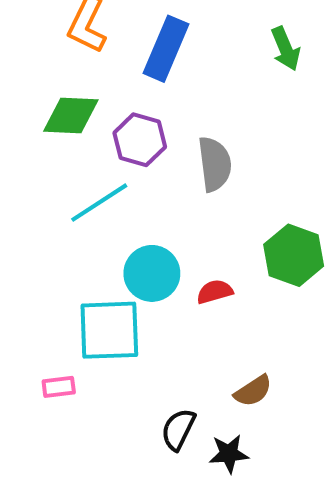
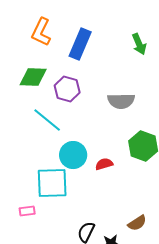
gray semicircle: (215, 164) -> (121, 101), moved, turned 96
cyan line: (99, 203) -> (47, 120), turned 72
brown semicircle: (253, 391) -> (137, 223), moved

